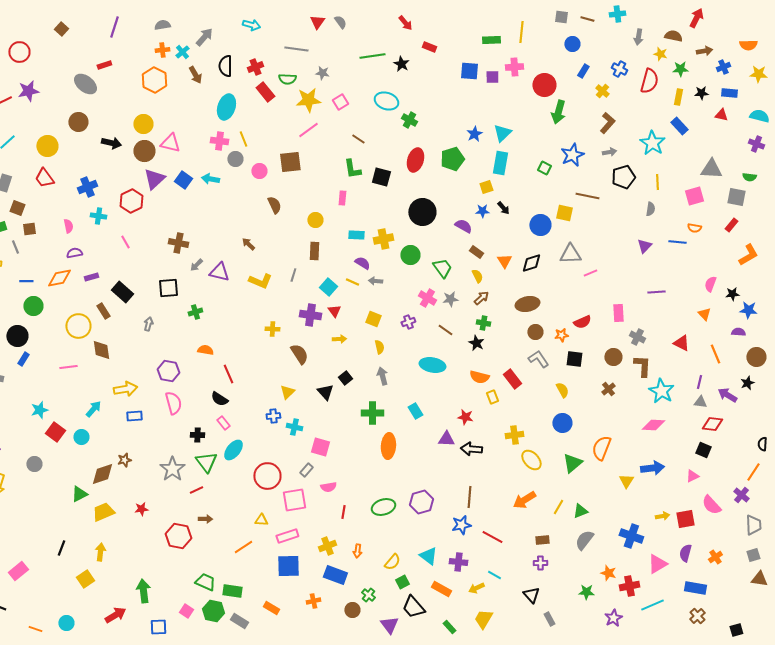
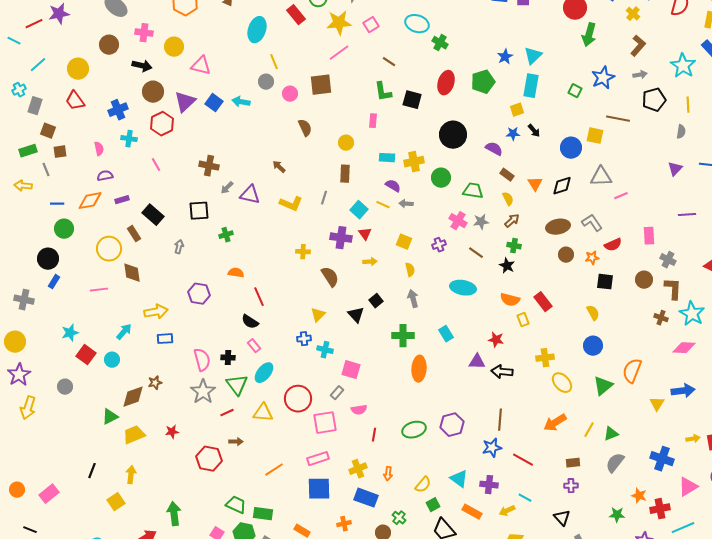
pink cross: (219, 141) -> (144, 33), moved
brown circle: (144, 151) -> (153, 92), moved
green trapezoid: (442, 268) -> (473, 191), turned -45
gray L-shape: (538, 359) -> (592, 223), moved
brown cross: (608, 389) -> (661, 318), moved, turned -32
pink semicircle: (173, 403) -> (202, 360), moved
yellow triangle: (261, 520) -> (263, 413), moved, size x1.5

